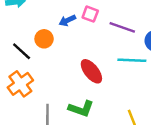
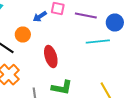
red ellipse: (91, 71) -> (51, 56), moved, turned 30

